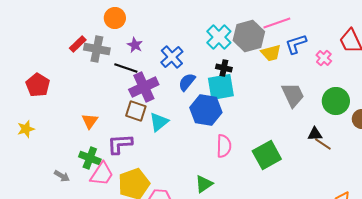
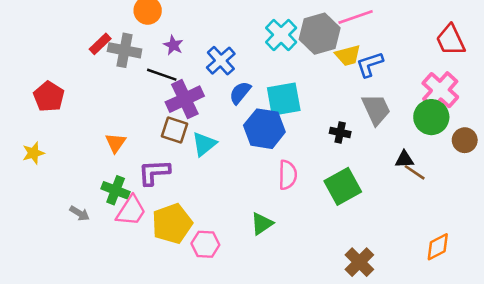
blue L-shape: (296, 44) -> (370, 64), moved
pink cross: (324, 58) -> (440, 90), moved, size x1.8
black cross: (224, 68) -> (340, 132), moved

